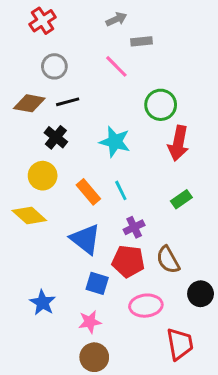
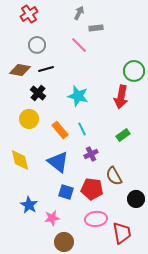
gray arrow: (116, 19) -> (79, 13), turned -40
green circle: (161, 105) -> (134, 71), moved
yellow diamond: (29, 216) -> (20, 160), moved, turned 35
red pentagon: (128, 261) -> (92, 189), moved
pink ellipse: (146, 306) -> (96, 219), moved
pink star: (90, 322) -> (52, 218), moved

